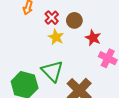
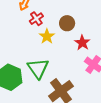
red cross: (52, 18) -> (36, 19), moved

